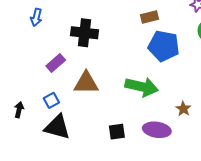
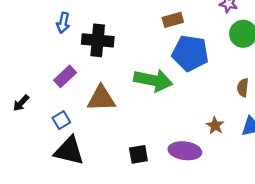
blue arrow: (36, 17) -> (63, 23), moved
green arrow: (142, 87) -> (153, 80), moved
black arrow: (19, 110) -> (21, 103), moved, turned -147

